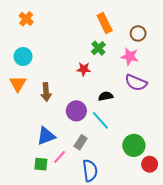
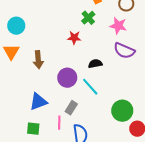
pink line: (60, 157) -> (59, 123), moved, turned -40

